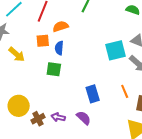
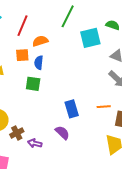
cyan square: (115, 50) -> (90, 38), moved
orange line: (125, 91) -> (104, 107), turned -72
purple arrow: (58, 117) -> (35, 143), moved

